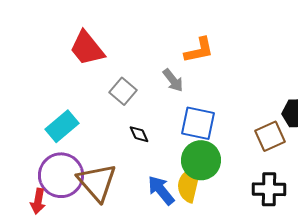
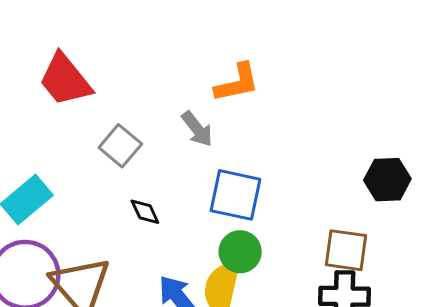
brown square: (270, 136) -> (346, 250), moved, turned 32
green circle: (201, 160) -> (240, 252), size x0.7

